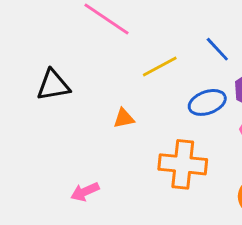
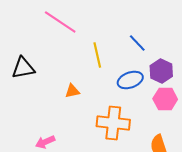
yellow line: (160, 66) -> (97, 55), turned -75

